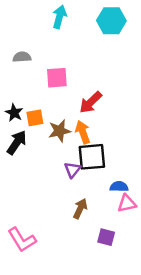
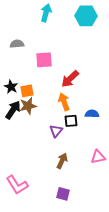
brown star: (59, 131) -> (28, 106), moved
black square: (92, 157) -> (71, 121), size x0.6
blue semicircle: (119, 187) -> (92, 114), moved
purple square: (106, 237) -> (63, 194), moved

